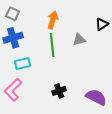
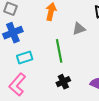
green line: (52, 45) -> (59, 51), moved

